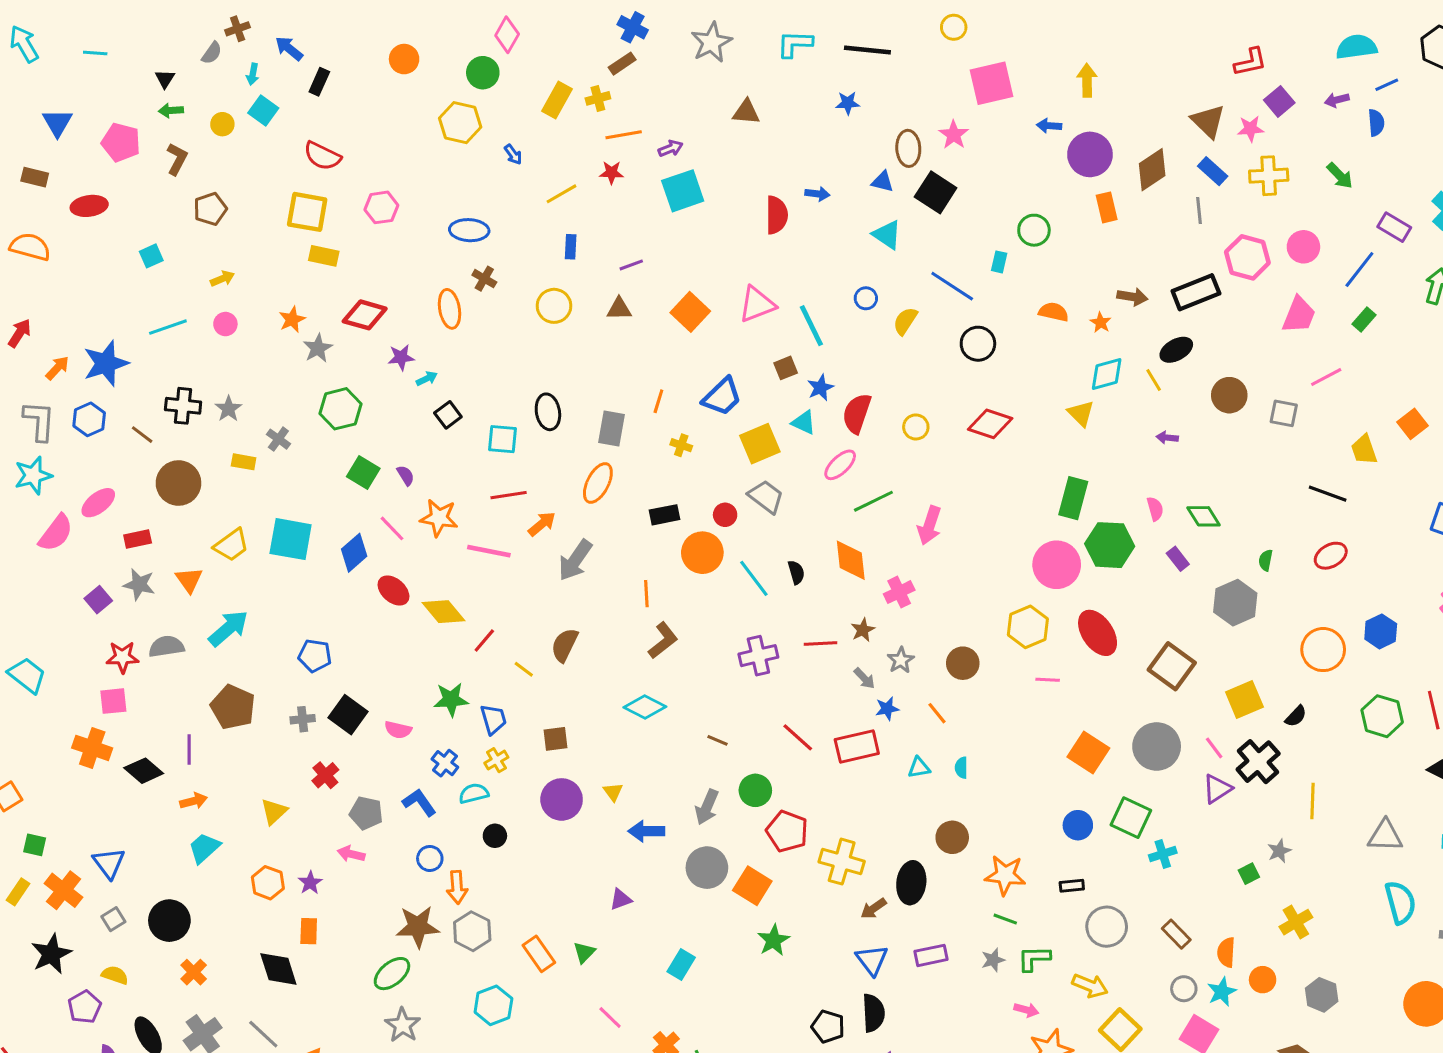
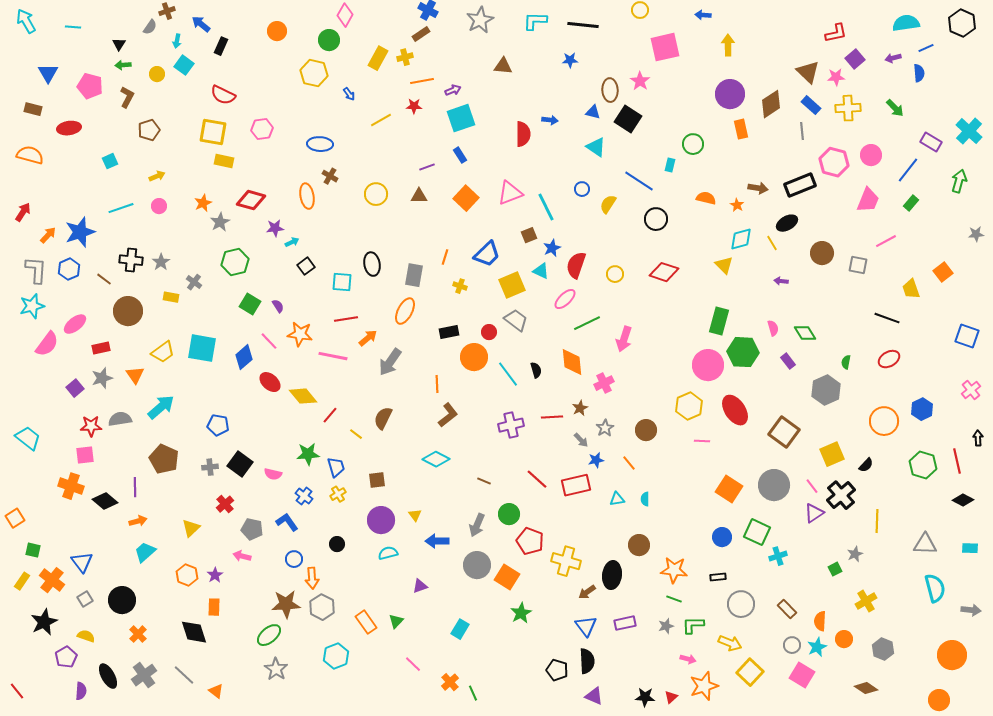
blue arrow: (1049, 126) -> (703, 15), moved
blue rectangle: (571, 247) -> (460, 155), moved, turned -35
gray star: (139, 584) -> (102, 378), turned -30
cyan semicircle: (474, 793) -> (388, 553), moved

